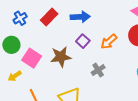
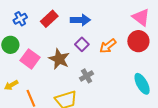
brown star: (61, 57) -> (59, 59), turned 30
gray cross: (98, 70) -> (87, 76), moved
yellow arrow: (15, 76) -> (11, 85), moved

